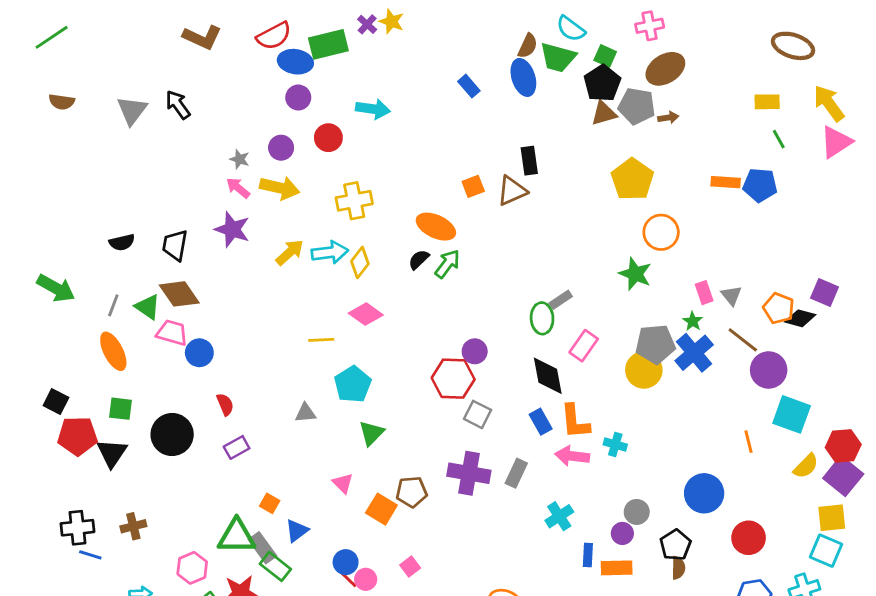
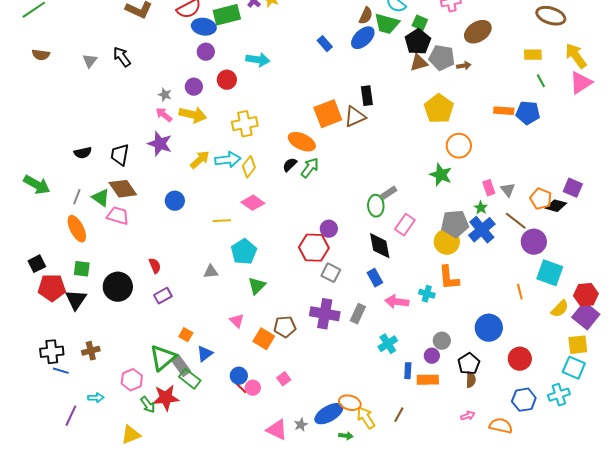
brown ellipse: (665, 69) -> (478, 32), moved
blue ellipse: (523, 77) -> (363, 38), turned 65
gray triangle: (132, 110) -> (90, 61), size x0.7
orange square: (473, 186) -> (328, 114), size x1.8
blue circle: (199, 353) -> (175, 201), moved
black square: (56, 402) -> (37, 264), turned 36
orange L-shape: (575, 422) -> (449, 278), moved
green triangle: (237, 536) -> (163, 358), turned -40

